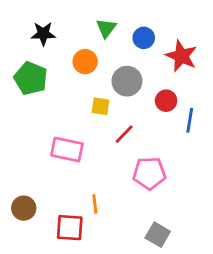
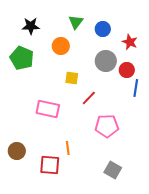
red star: (181, 56) -> (130, 42), size x0.7
gray circle: (127, 81) -> (106, 61), moved
red circle: (166, 101) -> (127, 70), moved

